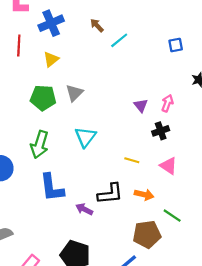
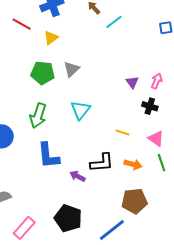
red line: (19, 45) -> (22, 24), turned -66
black cross: (161, 131) -> (150, 106), turned 35
green line: (172, 216) -> (162, 163), moved, turned 36

